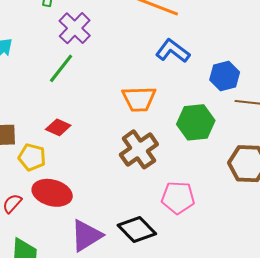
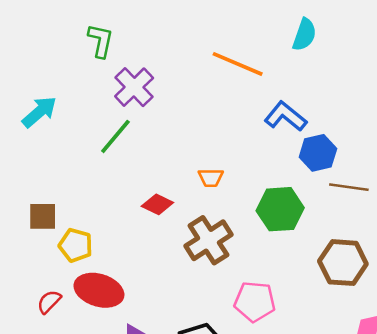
blue L-shape: (173, 51) -> (285, 116), moved
orange trapezoid: (139, 99) -> (211, 178), size x0.6
red diamond: (58, 127) -> (157, 204), moved

